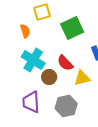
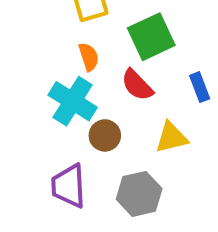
orange semicircle: (25, 31) -> (89, 57), moved
red semicircle: (65, 63) -> (137, 85), moved

